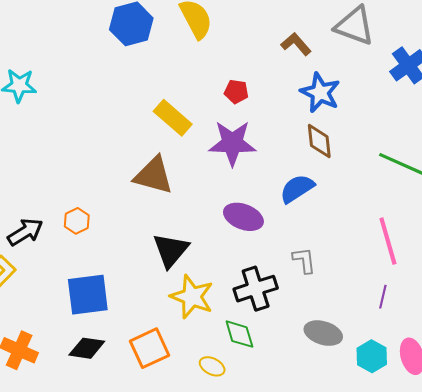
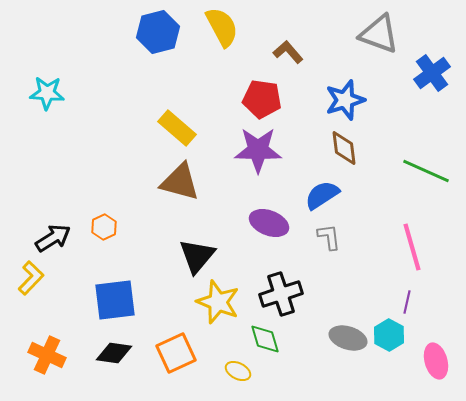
brown L-shape: (296, 44) -> (288, 52), moved
red pentagon: (236, 92) -> (262, 99), size x1.6
blue star: (320, 93) -> (345, 100), turned 30
yellow rectangle: (173, 118) -> (177, 128), moved
gray L-shape: (304, 260) -> (329, 237), moved
cyan hexagon: (372, 356) -> (389, 335), moved

